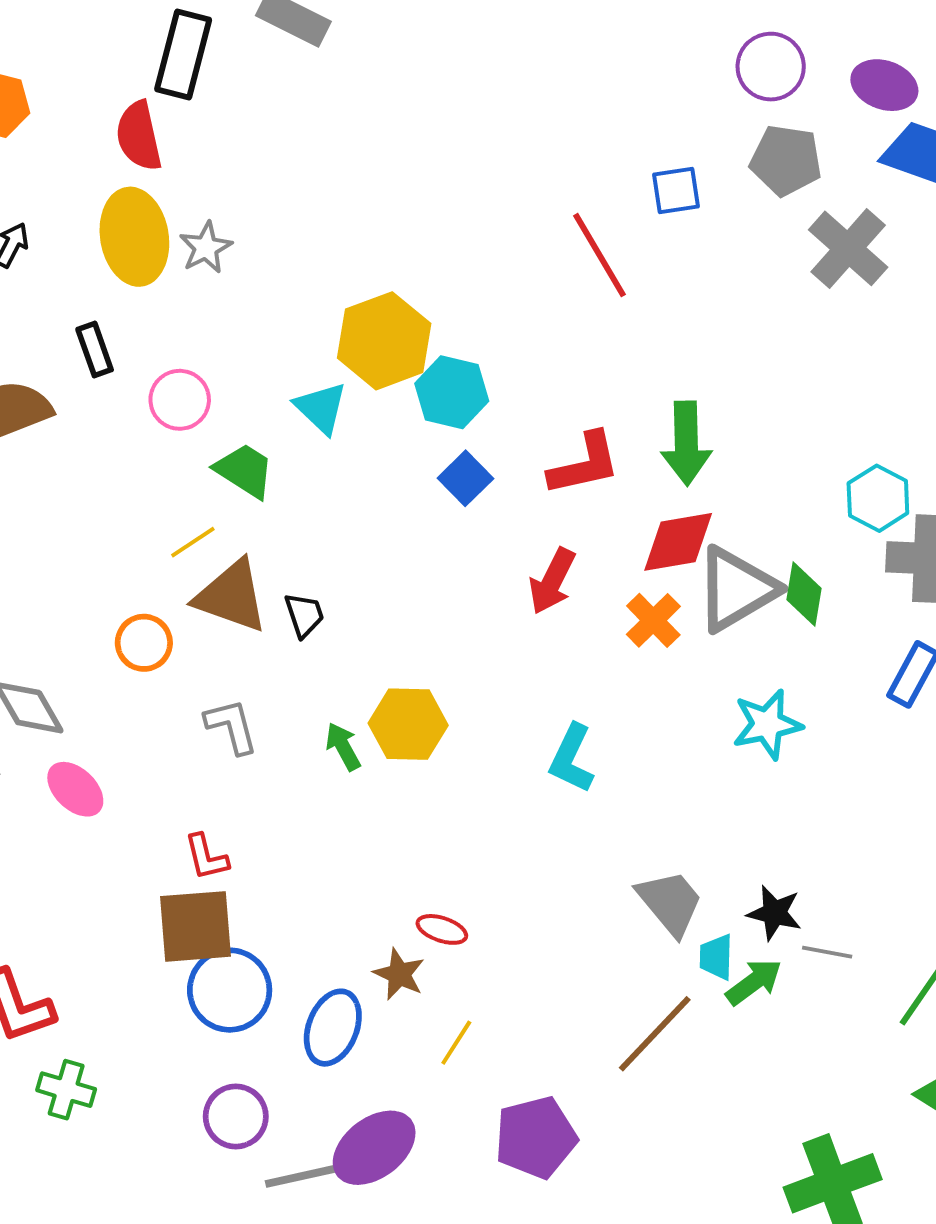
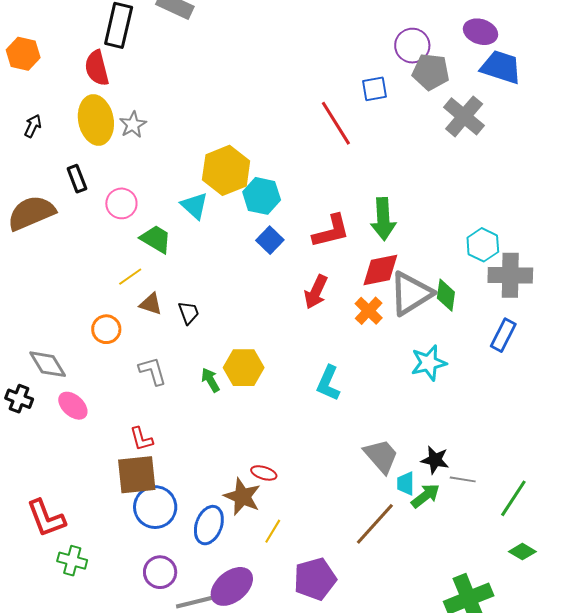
purple circle: (771, 67) -> (412, 46), moved
brown triangle: (231, 596) -> (151, 304), size x0.6
brown star: (399, 974) -> (242, 497), size x1.4

